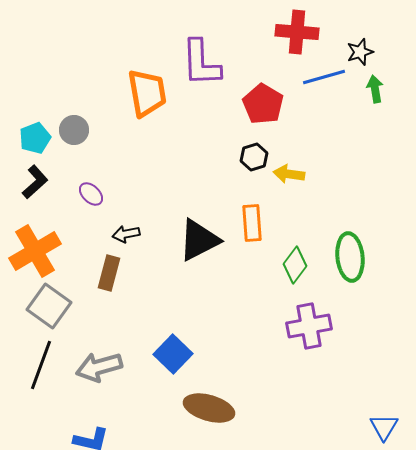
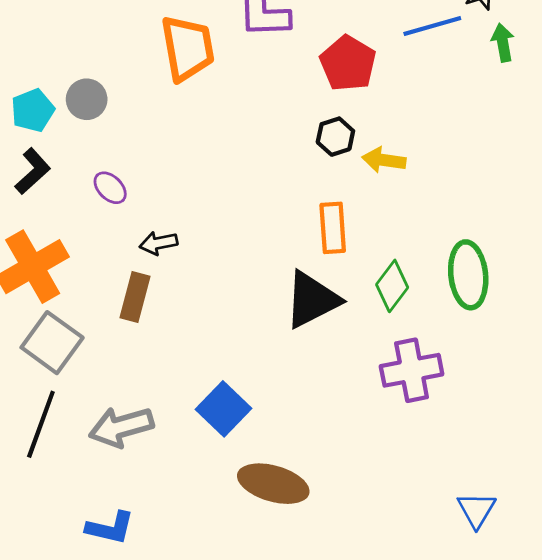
black triangle: (199, 240) -> (312, 300), moved
blue triangle: (384, 427) -> (477, 510), moved

